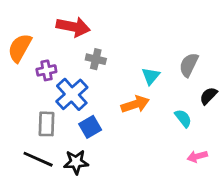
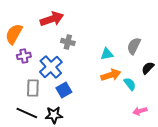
red arrow: (73, 27) -> (52, 19), turned -30
purple cross: (46, 70) -> (24, 56), moved
cyan triangle: (151, 76) -> (107, 54), turned 40
orange arrow: (135, 104) -> (111, 75), moved

